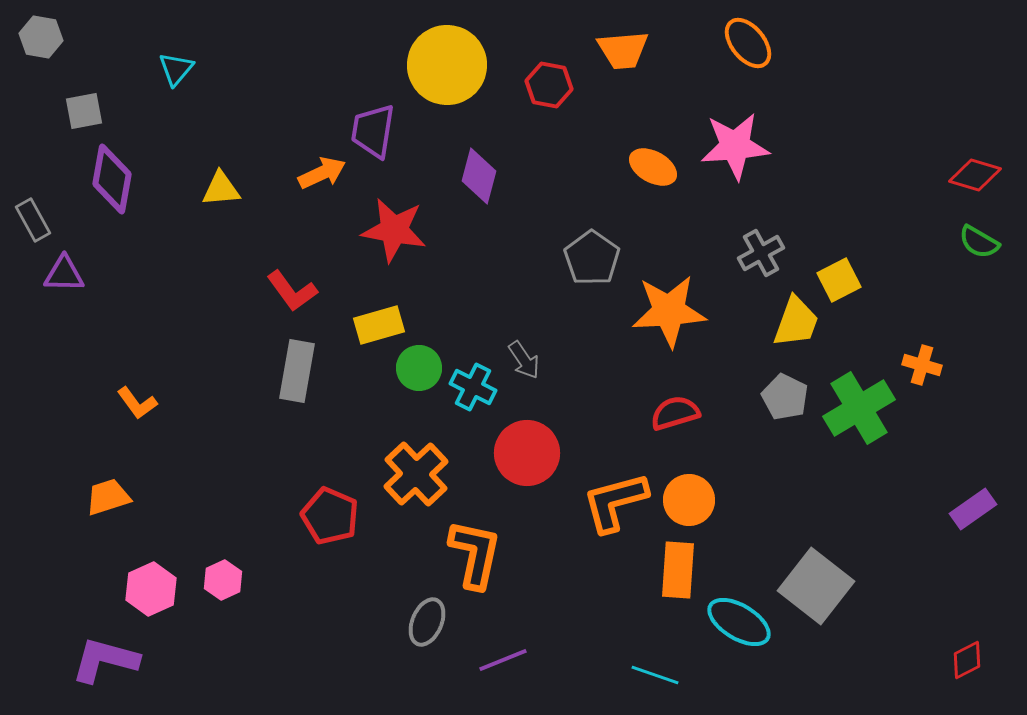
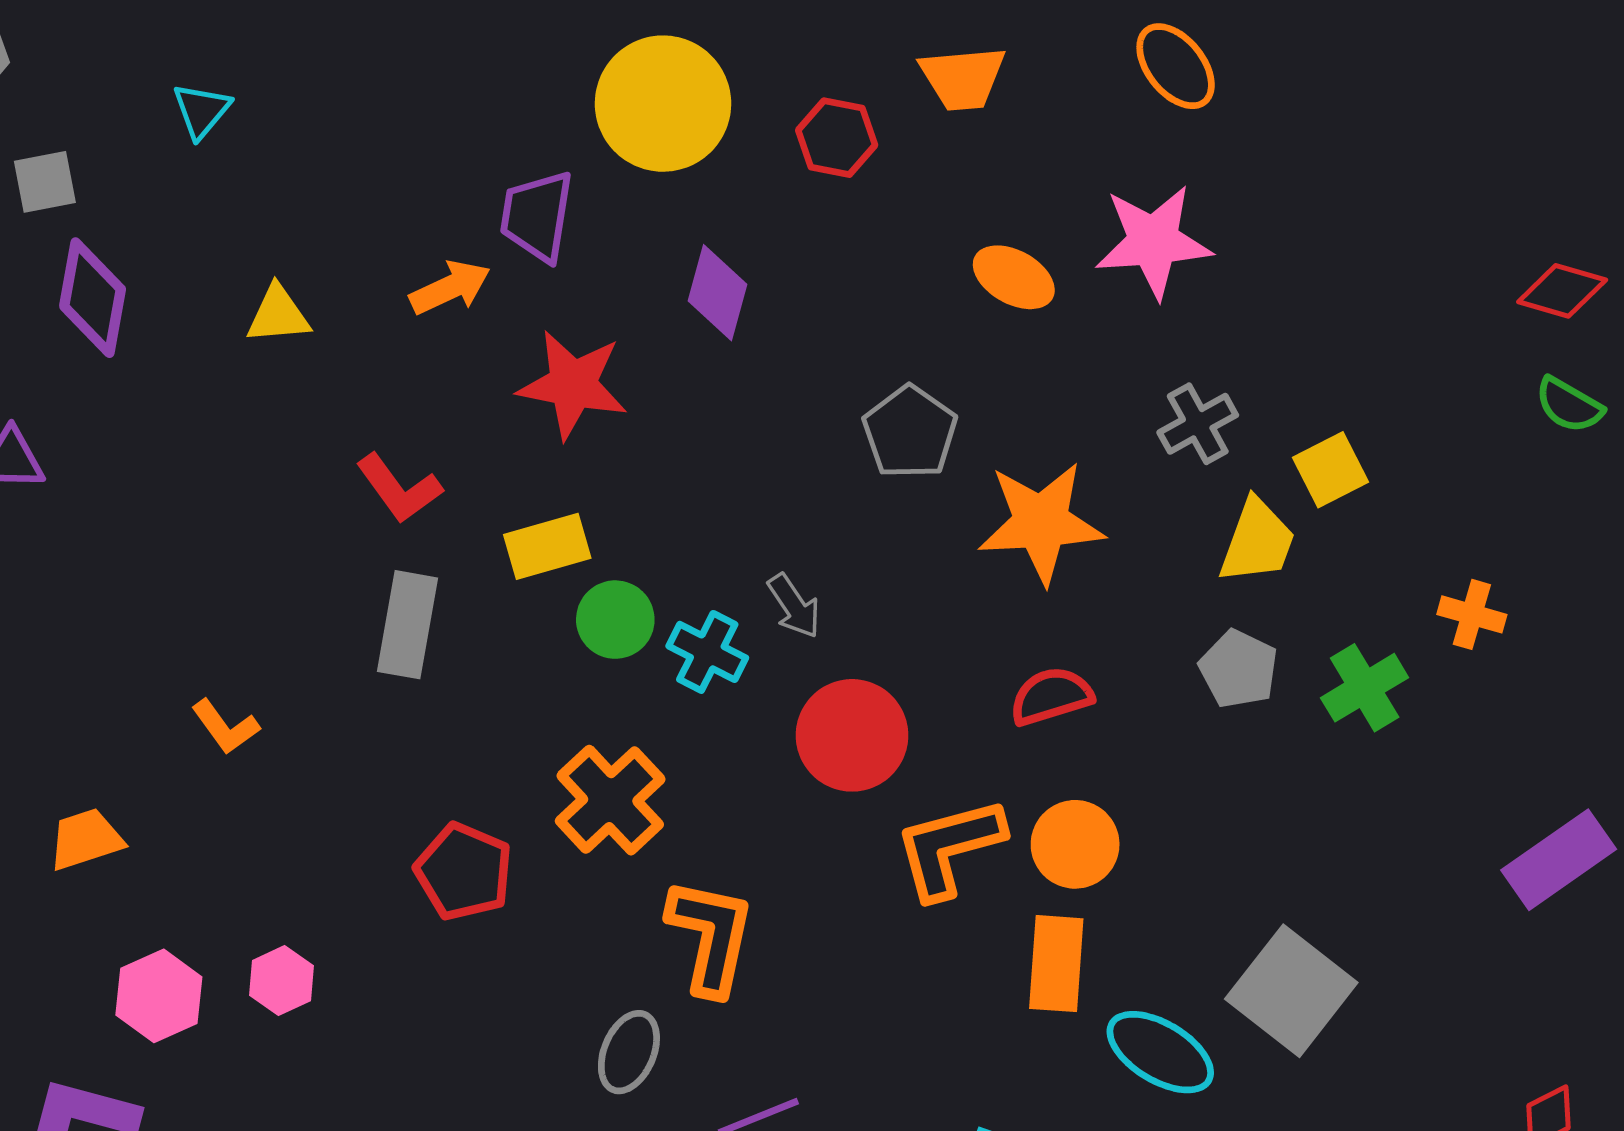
orange L-shape: (137, 403) -> (225, 727), moved
green cross: (859, 408) -> (1365, 688), size x0.7
red circle: (527, 453) -> (852, 735), moved
purple rectangle: (973, 509) -> (1559, 860), size x1.4

